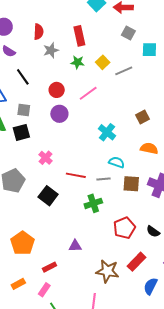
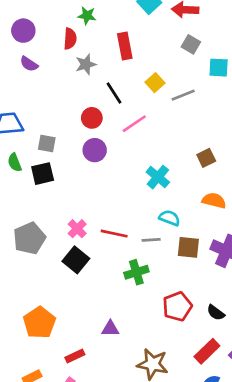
green star: (77, 62) -> (87, 16), moved
black line: (23, 77) -> (114, 93), moved
pink cross: (46, 158) -> (77, 229), moved
red rectangle: (136, 262) -> (207, 351), moved

